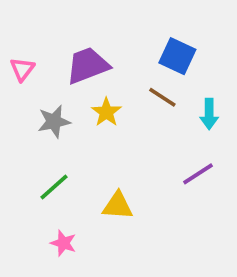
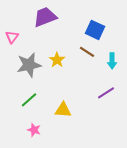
purple trapezoid: (88, 65) -> (45, 17), moved
gray star: (54, 122) -> (29, 65), size x1.4

